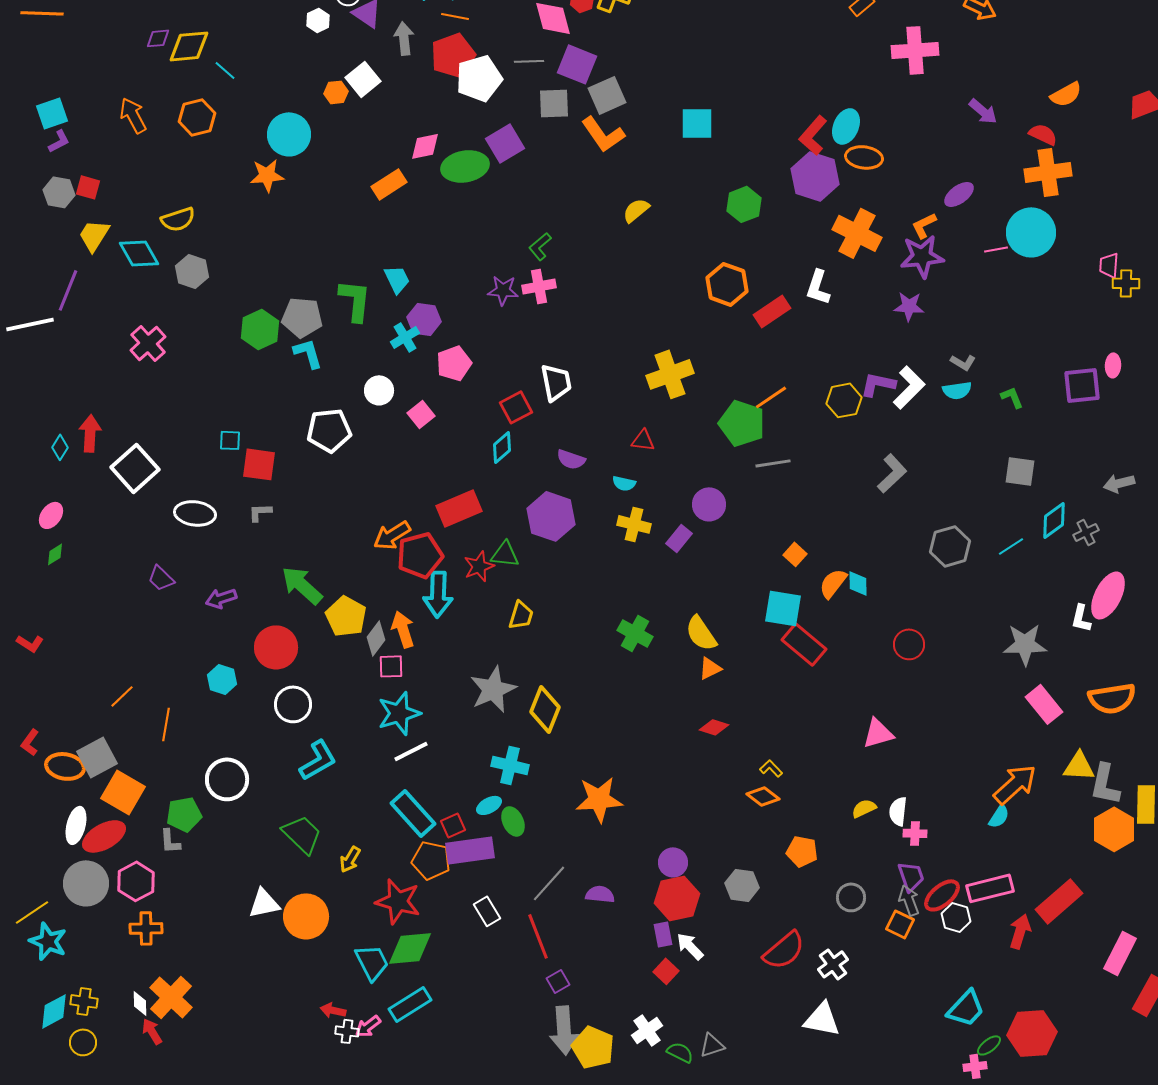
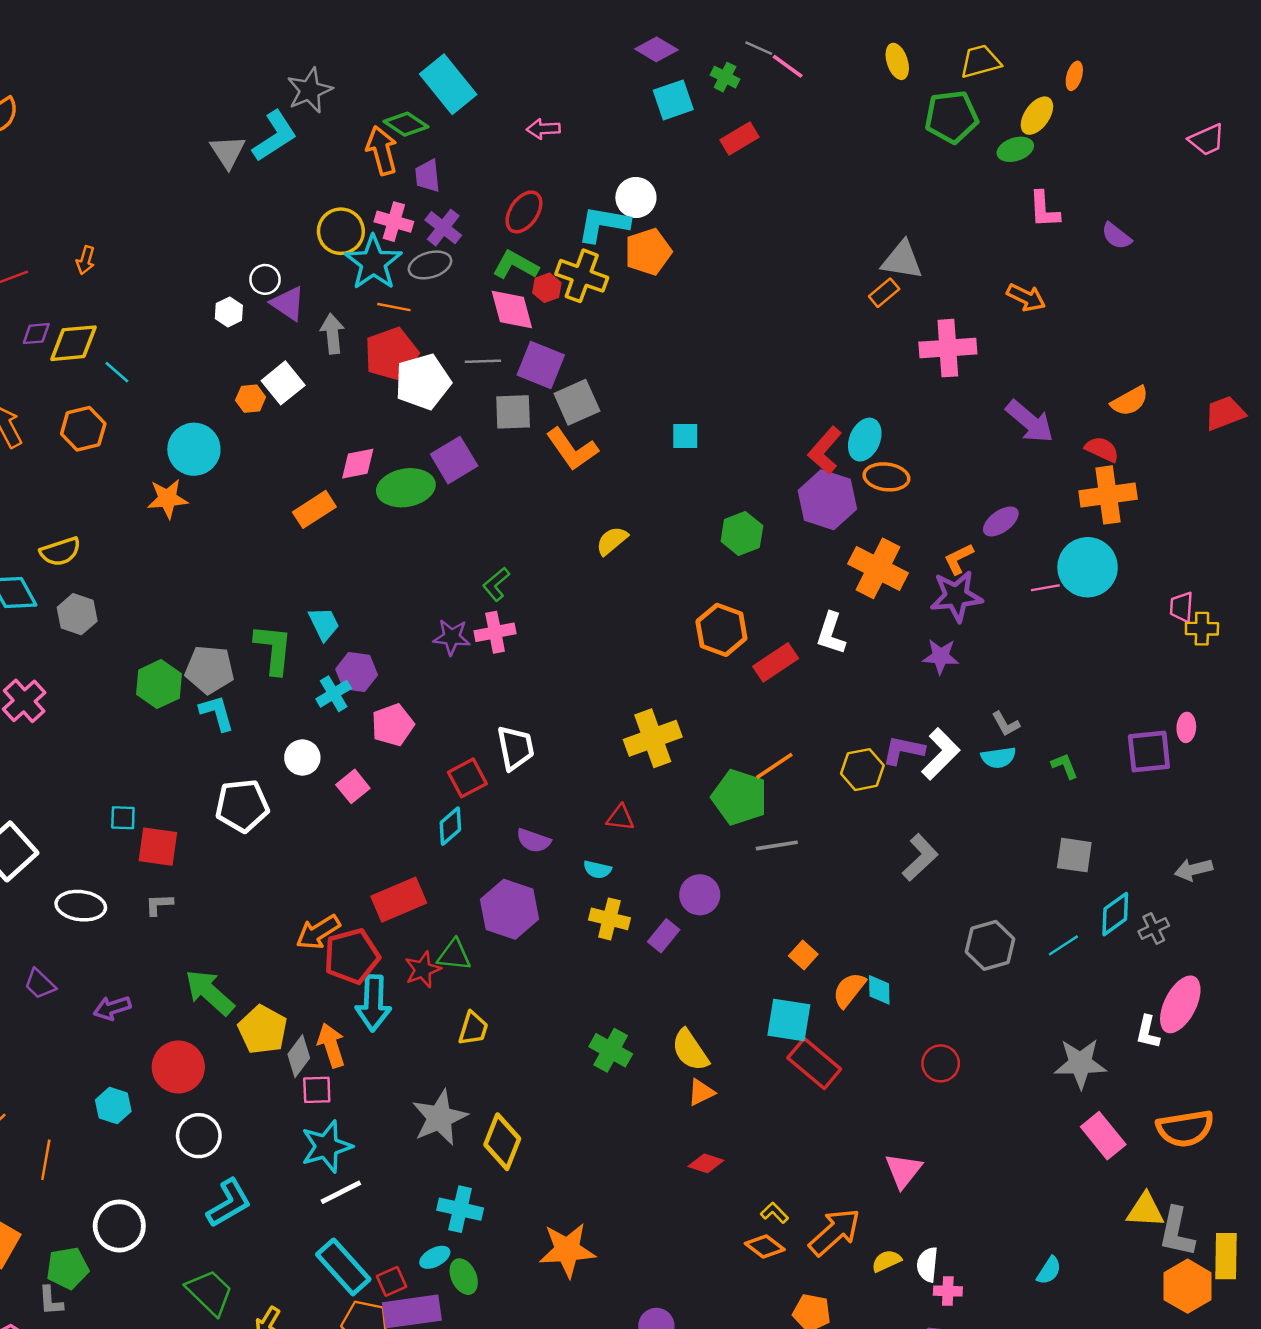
purple arrow: (983, 111) -> (1030, 422), size x1.4
cyan square: (697, 123) -> (685, 436), size x0.7
gray L-shape: (963, 362) -> (1006, 724), turned 30
pink triangle: (878, 733) -> (903, 1171), turned -36
orange arrow: (1015, 784) -> (835, 1232), moved

